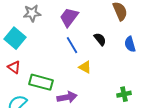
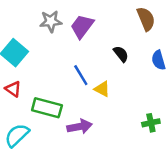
gray star: (32, 13) -> (51, 21), moved
blue line: (72, 45) -> (81, 75), moved

